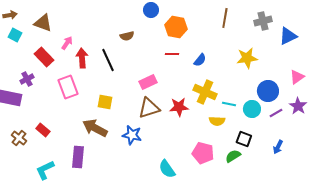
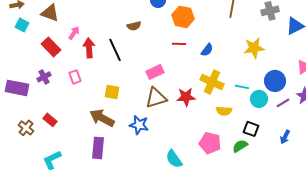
purple cross: (27, 79) -> (44, 77), moved
pink rectangle: (68, 87) -> (75, 77), size x0.6
cyan line: (229, 104) -> (242, 87), moved
purple rectangle: (78, 157) -> (98, 148), moved

